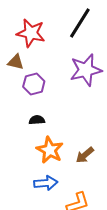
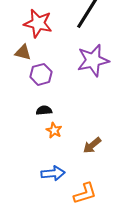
orange star: (50, 150) -> (54, 130), moved, size x0.6

